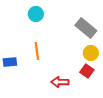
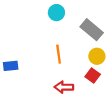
cyan circle: (36, 14) -> (56, 13), moved
orange line: (37, 51) -> (59, 54), moved

